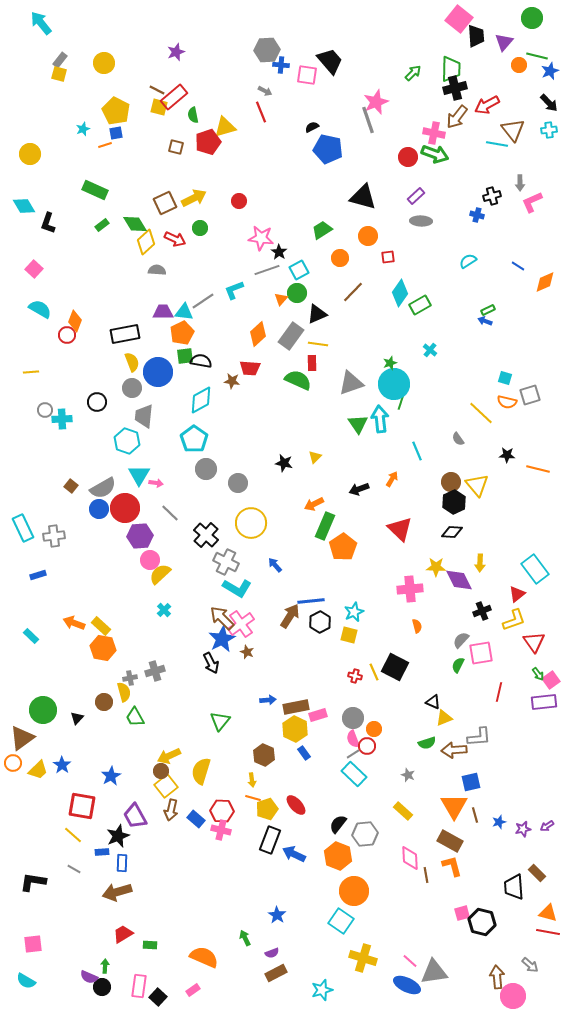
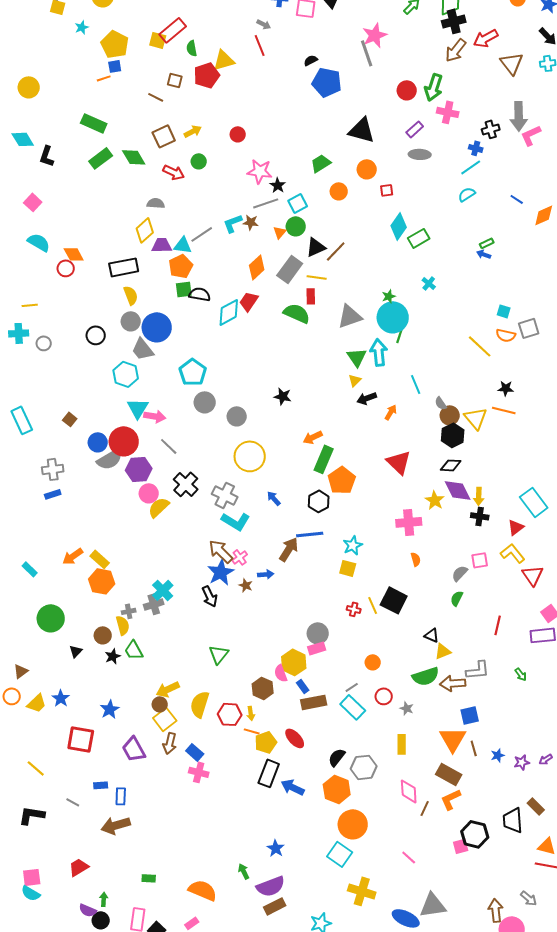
brown line: (157, 90) -> (156, 97), moved
cyan star: (83, 129) -> (82, 27), moved
pink cross: (434, 133) -> (448, 112), moved
cyan line: (497, 144) -> (471, 167), moved, turned -45
green arrow: (435, 154) -> (434, 87), turned 88
gray arrow: (520, 183) -> (519, 116), size x1.8
yellow arrow: (194, 198) -> (193, 131), size x0.7
green rectangle: (102, 225) -> (101, 158), size x1.6
yellow diamond: (146, 242) -> (145, 230), moved
brown line: (353, 292) -> (336, 251), moved
orange diamond: (75, 321) -> (74, 254), turned -50
red trapezoid: (250, 368) -> (249, 301), turned 120
blue circle: (158, 372) -> (157, 327), moved
brown star: (232, 381) -> (251, 222), moved
cyan diamond: (201, 400) -> (229, 312), moved
gray trapezoid: (144, 416) -> (143, 349), turned -45
cyan cross: (62, 419) -> (19, 333), moved
gray semicircle: (458, 439) -> (441, 403), moved
yellow triangle: (315, 457) -> (355, 380), moved
orange line: (538, 469) -> (504, 410), moved
pink arrow: (156, 483) -> (155, 416), size x1.5
gray semicircle: (103, 488) -> (110, 459), moved
black arrow: (359, 489) -> (367, 398), moved
cyan rectangle: (23, 528) -> (22, 420), moved
black cross: (206, 535) -> (186, 484), moved
yellow star: (436, 567) -> (435, 500), turned 30
blue rectangle: (38, 575) -> (53, 494), moved
purple diamond: (459, 580) -> (458, 490), moved
cyan cross: (164, 610) -> (163, 590), moved, size x1.5
black cross: (482, 611) -> (480, 516), moved, turned 30
yellow L-shape: (514, 620) -> (513, 553), turned -110
black hexagon: (320, 622) -> (319, 501), moved
orange arrow: (74, 623) -> (73, 556), turned -55
pink cross: (241, 624) -> (240, 557), size x0.6
pink square: (481, 653) -> (480, 560), moved, size x0.7
green arrow: (538, 674) -> (521, 674), moved
blue arrow: (268, 700) -> (266, 574), moved
brown rectangle: (296, 707) -> (314, 702), moved
green circle: (43, 710) -> (51, 618), moved
gray circle: (353, 718) -> (318, 633), moved
brown triangle: (22, 738) -> (21, 671), size x0.6
pink semicircle: (353, 739) -> (281, 673), moved
green semicircle: (427, 743) -> (426, 676), size x1.5
red circle: (367, 746) -> (384, 696), moved
red hexagon: (222, 811) -> (230, 714), moved
yellow rectangle: (403, 811) -> (402, 744), turned 48
pink cross: (221, 830) -> (199, 772), moved
yellow line: (73, 835) -> (36, 768), moved
black star: (118, 836) -> (113, 656), moved, size x0.7
orange L-shape: (452, 866) -> (451, 799), turned -100
brown line: (426, 875) -> (425, 808), turned 35
black hexagon: (482, 922) -> (475, 834), moved
red trapezoid: (123, 934) -> (79, 867), moved
purple semicircle: (272, 953) -> (271, 886), size x2.0
pink line: (410, 961) -> (409, 857), moved
cyan semicircle: (26, 981) -> (31, 893), moved

